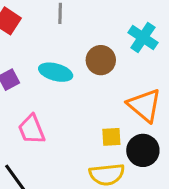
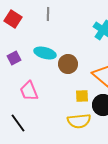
brown circle: (101, 60) -> (68, 64), moved

